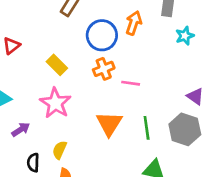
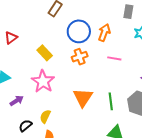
orange arrow: (134, 23) -> (104, 33), moved
pink line: (131, 83) -> (114, 58), moved
black semicircle: (33, 163) -> (25, 126), turned 48

